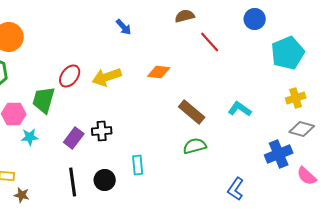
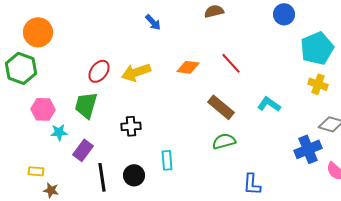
red line: (210, 42) -> (231, 63), moved
yellow cross: (296, 98) -> (318, 84), moved, turned 36
green trapezoid: (44, 100) -> (86, 105), moved
purple rectangle: (74, 138) -> (83, 150), moved
blue L-shape: (236, 189) -> (252, 184), moved, turned -30

